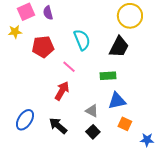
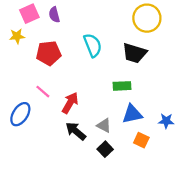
black trapezoid: (119, 47) -> (134, 53), turned 80
pink line: (69, 67) -> (43, 92), moved
blue ellipse: (25, 120) -> (20, 114), moved
black arrow: (58, 126) -> (76, 131), moved
blue star: (147, 140) -> (166, 121), moved

